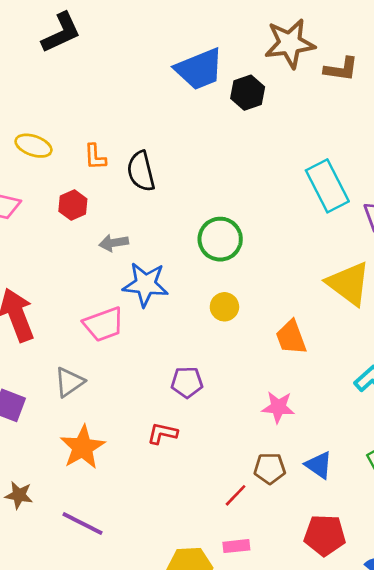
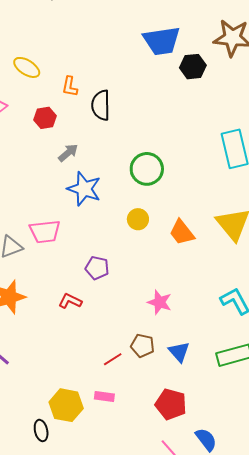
gray arrow: (114, 243) -> (68, 153), turned 135
pink trapezoid: (104, 324) -> (45, 232), moved
orange trapezoid: (291, 337) -> (182, 232), moved, turned -32

